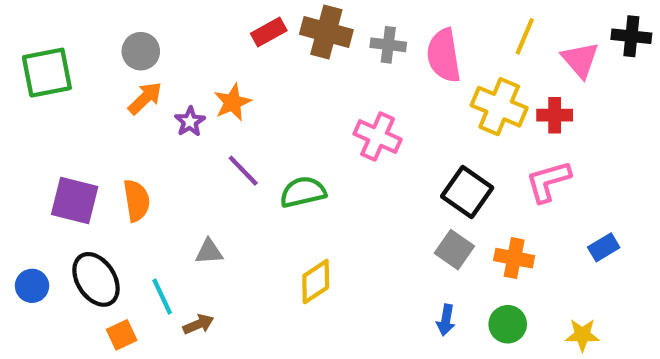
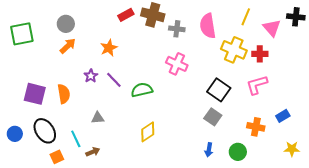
gray cross: (388, 45) -> (177, 29), moved
purple star: (190, 122) -> (91, 76), moved
orange cross: (514, 258) -> (256, 127), moved
yellow star: (582, 335) -> (292, 149), moved

